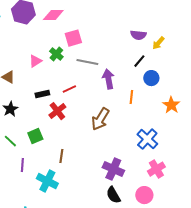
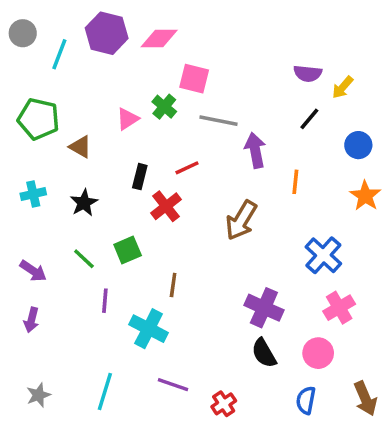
pink square: (73, 38) -> (194, 79), turned 30
blue circle: (151, 78) -> (358, 145), moved
black rectangle: (42, 94) -> (140, 177), turned -64

